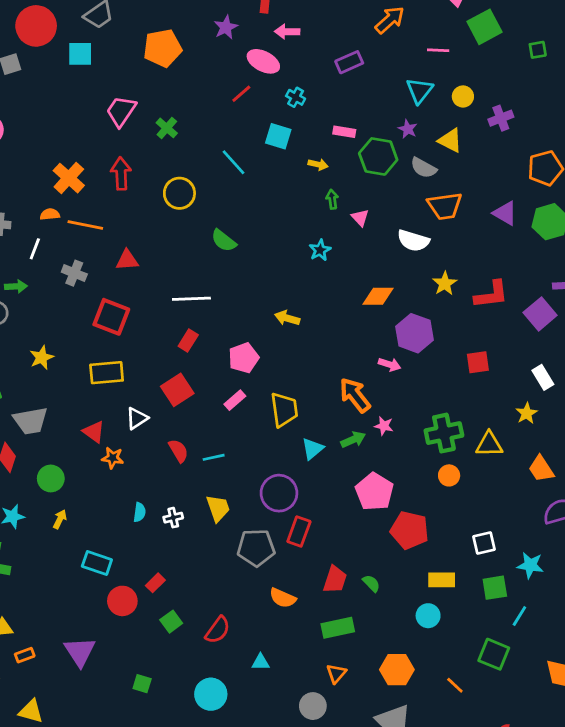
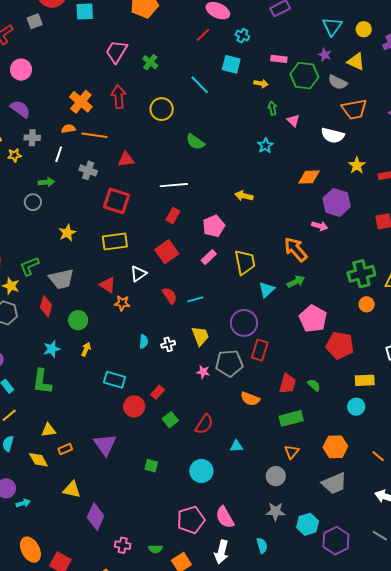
pink star: (384, 426) -> (203, 372), moved

